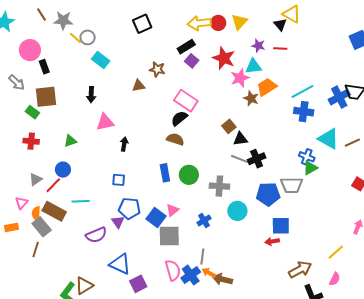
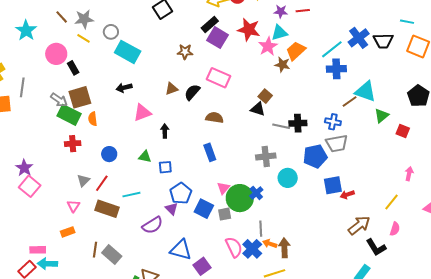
yellow line: (75, 38) -> (84, 38), moved
cyan rectangle: (101, 60) -> (128, 52), size x1.4
purple square: (192, 61) -> (217, 38), size x1.5
gray arrow: (17, 83) -> (59, 100), moved
brown triangle: (139, 86) -> (172, 89), moved
black arrow: (91, 95) -> (124, 88), turned 84
blue cross: (339, 97) -> (359, 38), moved
green rectangle: (32, 112) -> (69, 115), size x1.6
black semicircle: (179, 118) -> (192, 92), moved
black triangle: (240, 139) -> (258, 109), moved, turned 35
green triangle: (70, 141) -> (145, 157), moved, turned 40
brown line: (352, 143) -> (350, 102), moved
blue cross: (307, 157) -> (333, 122), moved
black cross: (257, 159) -> (298, 123), turned 30
green triangle: (310, 168) -> (382, 116), moved
blue circle: (63, 170) -> (109, 154), moved
green circle: (189, 175) -> (240, 198), moved, size x1.4
blue pentagon: (129, 208) -> (181, 193), turned -30
orange semicircle: (36, 213) -> (93, 119), moved
blue square: (156, 217) -> (204, 209), moved
gray rectangle: (42, 227) -> (112, 255), moved
gray square: (169, 236) -> (225, 214), size x0.6
red arrow: (272, 241) -> (347, 195), moved
brown arrow: (223, 279) -> (284, 248), turned 84

